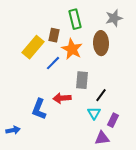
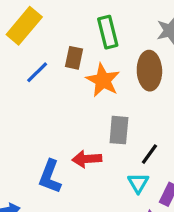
yellow rectangle: (33, 47) -> (24, 26), moved
blue line: (53, 63) -> (37, 72), moved

